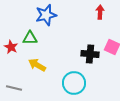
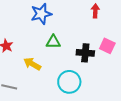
green triangle: (30, 38) -> (53, 42), moved

